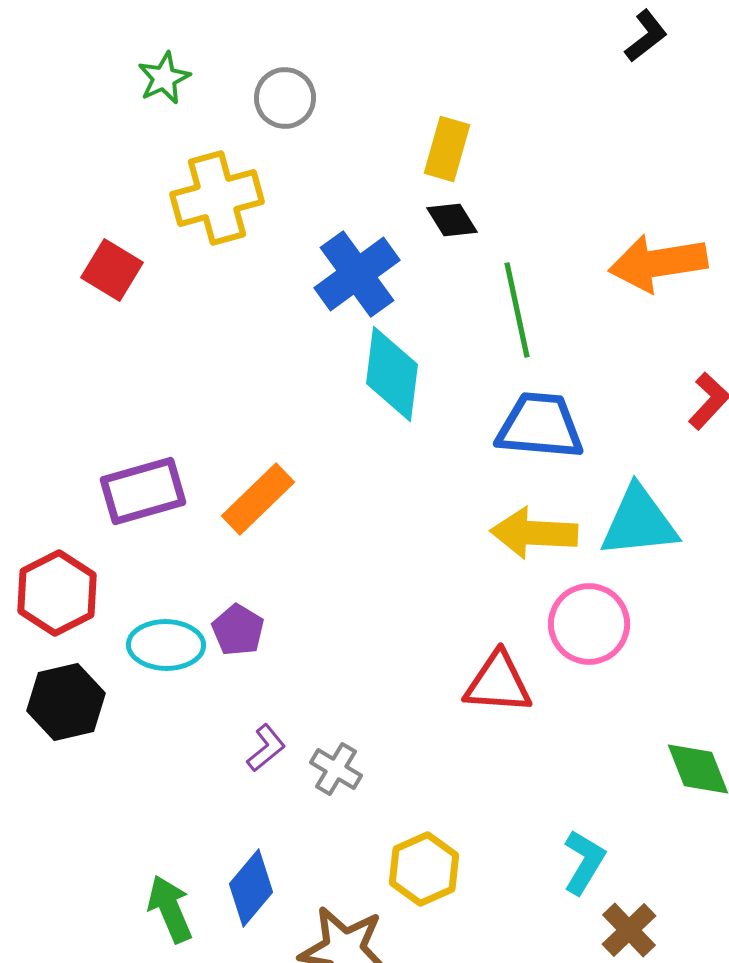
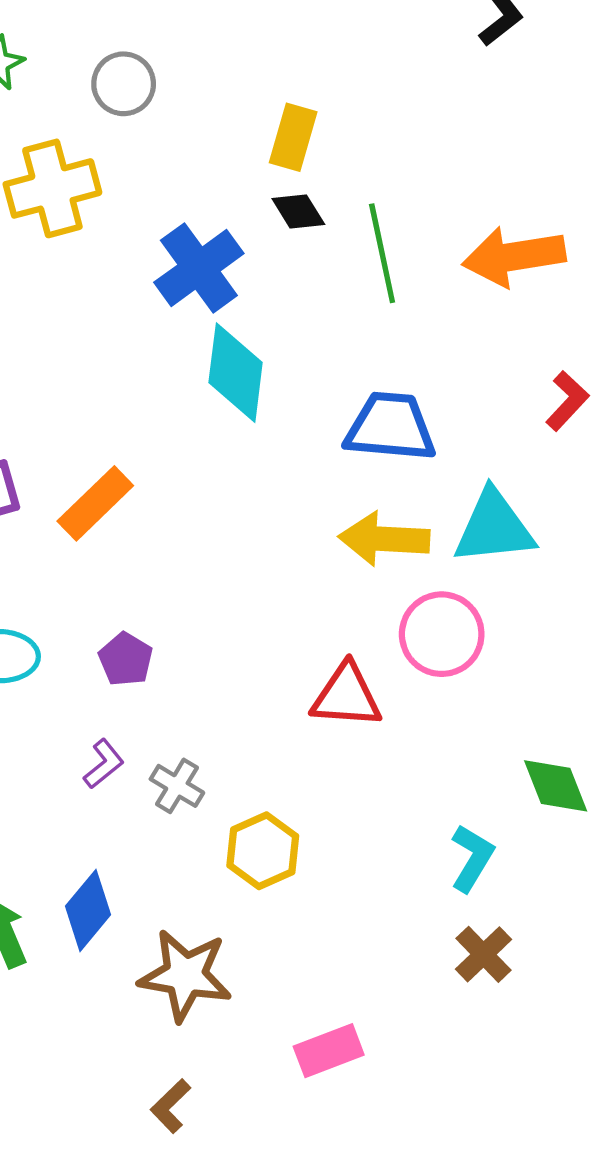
green line: (517, 310) -> (382, 253), moved
purple pentagon: (238, 630) -> (126, 659), moved
cyan L-shape: (584, 862) -> (472, 858), moved
yellow hexagon: (424, 869) -> (263, 851), moved

